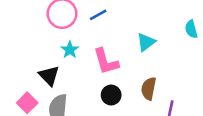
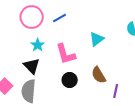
black triangle: (49, 76) -> (32, 66), moved
brown semicircle: (149, 89) -> (99, 75), turned -42

